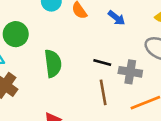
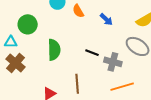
brown line: (103, 92) -> (77, 84), moved

